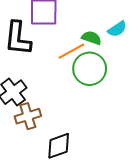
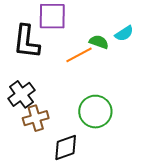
green circle: (90, 69) -> (95, 112), moved

